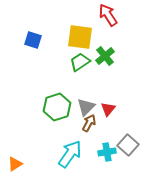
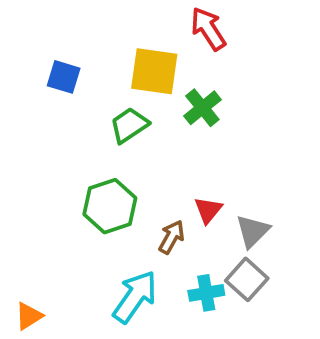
green trapezoid: (80, 62) -> (129, 125), moved
gray triangle: (86, 107) -> (253, 231), moved

